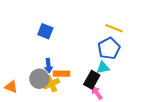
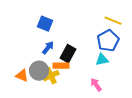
blue arrow: (48, 66) -> (48, 48), moved, turned -136
black rectangle: (92, 80) -> (68, 54), moved
orange triangle: (11, 87) -> (22, 76), moved

